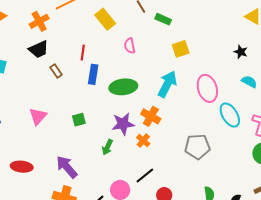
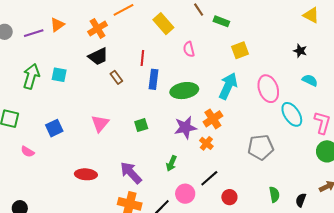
orange cross: (151, 116) -> (213, 119), turned 30
green arrow: (107, 147) -> (171, 163), moved

